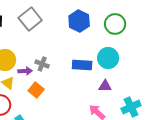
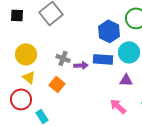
blue hexagon: (79, 21) -> (109, 31), moved
purple arrow: (25, 71) -> (81, 65), moved

